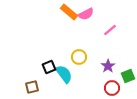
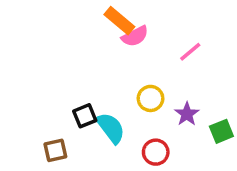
pink semicircle: (86, 14) -> (135, 36), moved
yellow circle: (79, 57) -> (151, 98), moved
red circle: (112, 88) -> (156, 152), moved

